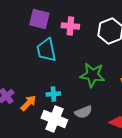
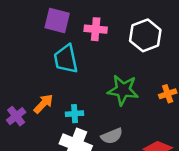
orange arrow: (28, 103) -> (43, 104), moved

